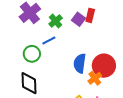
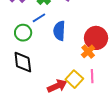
blue semicircle: (80, 63) -> (59, 31), moved

